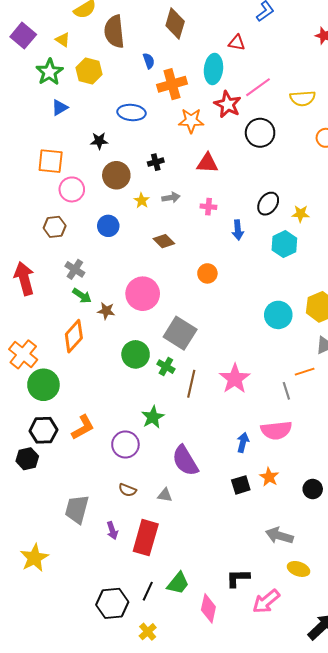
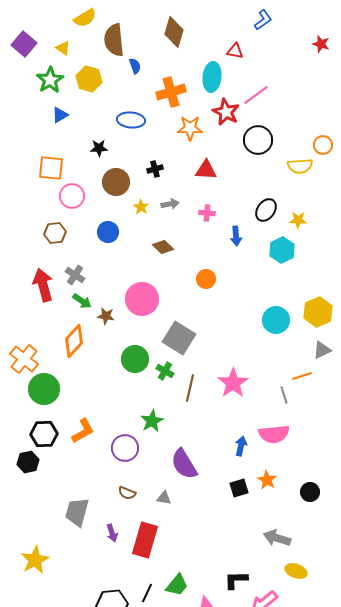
blue semicircle: (149, 61) -> (135, 66), moved
yellow semicircle: (303, 98) -> (300, 166), moved
red arrow: (24, 278) -> (43, 285), moved

